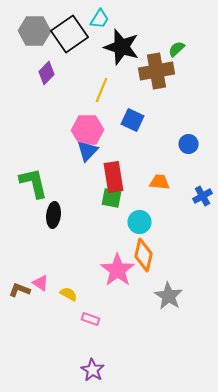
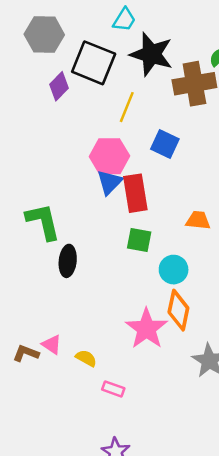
black square: (70, 34) -> (94, 63), moved, turned -33
red rectangle: (114, 177) -> (135, 193), moved

